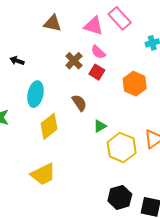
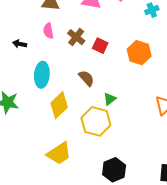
pink semicircle: (98, 52) -> (48, 31), moved, turned 42
yellow hexagon: (122, 147) -> (96, 121), moved
black hexagon: (120, 197) -> (114, 170), moved

